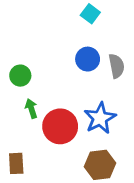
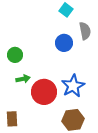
gray semicircle: (116, 66) -> (85, 31), moved
green arrow: (31, 109) -> (23, 79), turned 96

